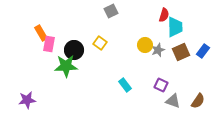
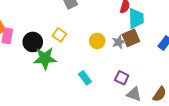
yellow circle: (145, 45) -> (97, 41), moved
brown square: (181, 52) -> (131, 38), moved
green star: (66, 66) -> (45, 58), moved

